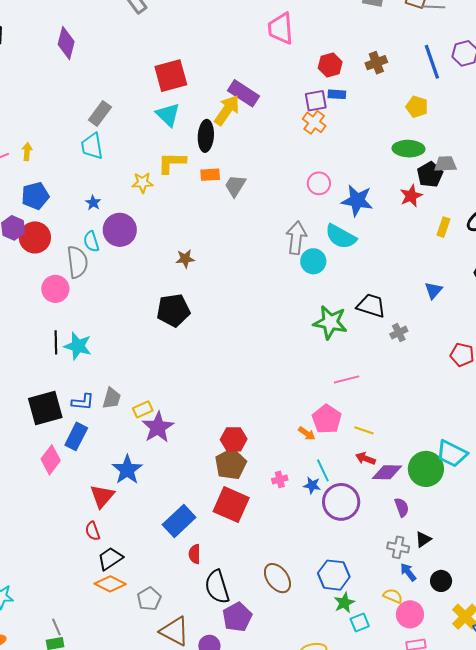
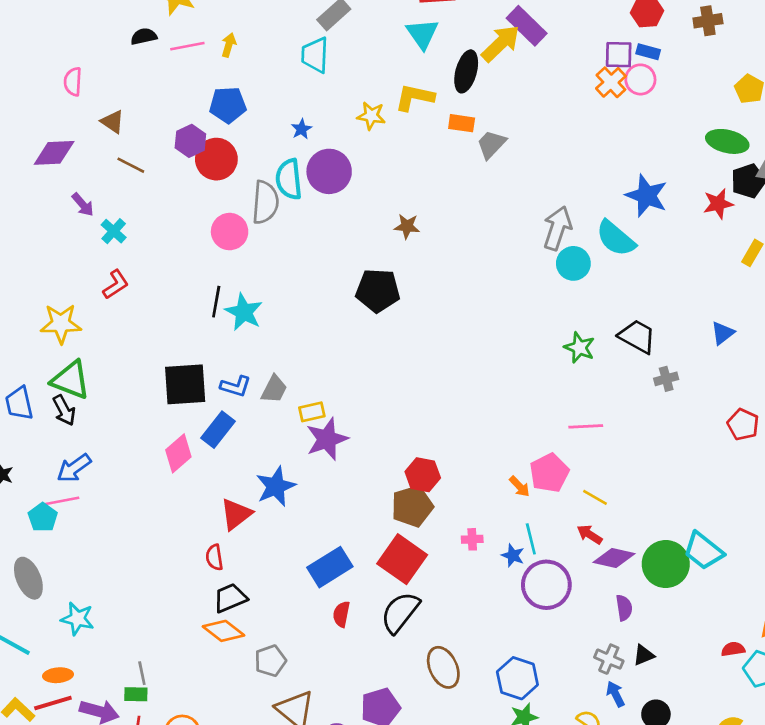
pink circle: (319, 183) -> (640, 79), moved
cyan semicircle: (91, 242) -> (289, 179), size x1.4
green star: (330, 322) -> (579, 348), size x0.7
black semicircle: (217, 587) -> (400, 612), moved, turned 44

